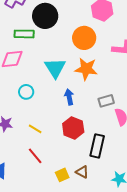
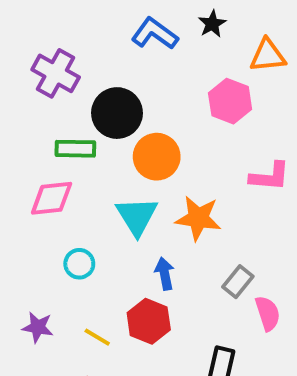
orange circle: (84, 38) -> (157, 157), moved
gray rectangle: (106, 101) -> (238, 282), turned -35
red hexagon: (73, 128) -> (149, 321), moved

